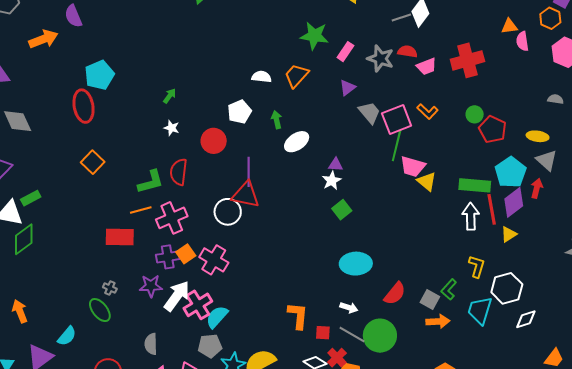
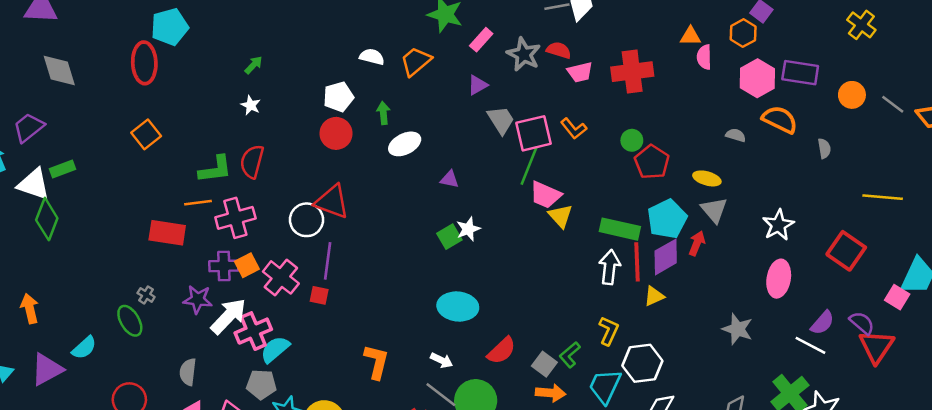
red circle: (214, 141) -> (336, 133), moved
purple line: (249, 172) -> (328, 261), moved
white star: (332, 181) -> (468, 229), moved
green diamond: (24, 239) -> (47, 219), turned -40
red square: (323, 333) -> (319, 295), moved

